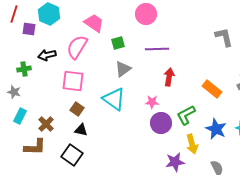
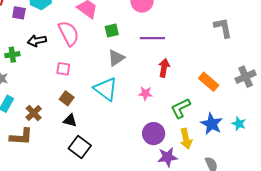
pink semicircle: (77, 47) -> (69, 33), turned 120
pink square: (73, 81) -> (63, 69), size x0.6
purple circle: (161, 123) -> (154, 134), moved
black square: (72, 155) -> (80, 147), moved

